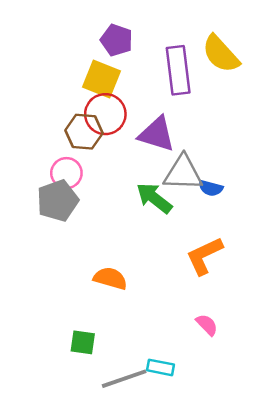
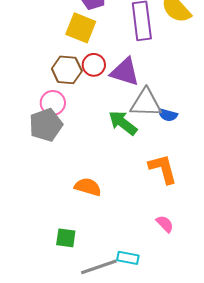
red circle: (105, 114) -> (94, 65), moved, size x0.7
orange L-shape: (204, 256) -> (163, 169), turned 100

